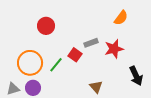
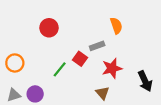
orange semicircle: (121, 18) -> (116, 26), moved, turned -56
red star: (114, 49) -> (112, 68), moved
orange circle: (30, 63) -> (15, 63), moved, size x0.7

